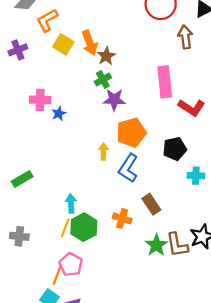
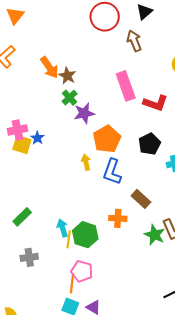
yellow square: (63, 44) -> (22, 145), moved
green rectangle: (22, 179) -> (22, 217), moved
cyan arrow: (71, 203) -> (62, 228), moved

